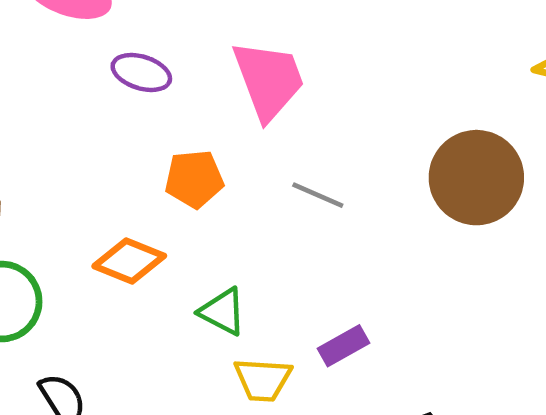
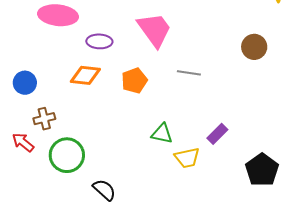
brown circle: (476, 178) -> (254, 47), size x0.6
orange diamond: (129, 261) -> (85, 75), moved

